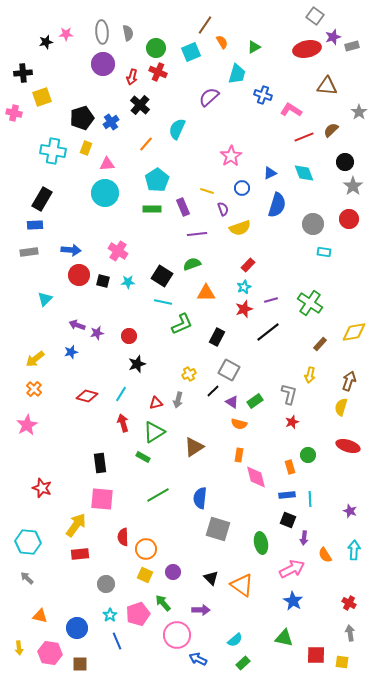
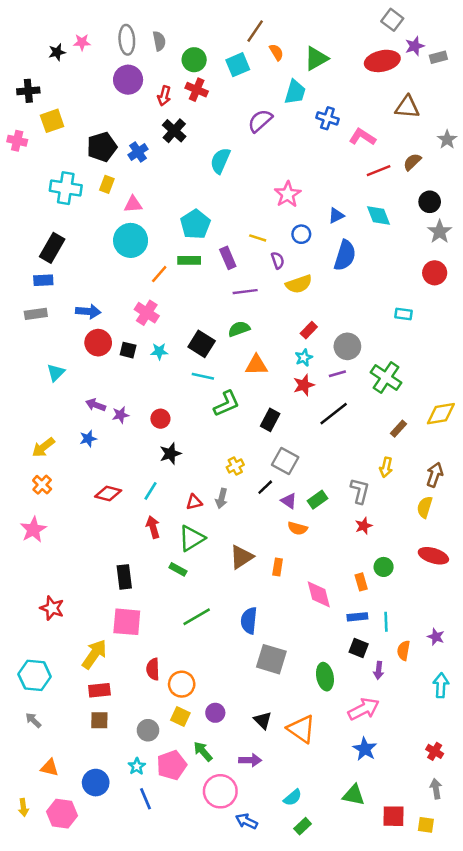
green triangle: (254, 47) -> (316, 58), size x1.5
orange line: (146, 144) -> (159, 274), moved
gray circle: (313, 224) -> (347, 346), moved
orange rectangle: (239, 455) -> (278, 567), moved
orange semicircle: (325, 555) -> (403, 650), moved, turned 42
gray circle: (106, 584) -> (148, 730), moved
brown square: (80, 664) -> (99, 720), moved

